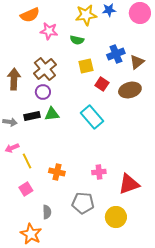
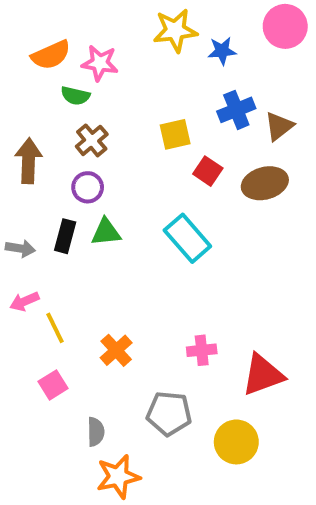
blue star: (109, 10) -> (222, 51), moved
orange semicircle: (30, 15) -> (51, 55), moved
green semicircle: (77, 40) -> (75, 96), moved
brown cross: (45, 69) -> (92, 140), size x0.7
black rectangle: (32, 116) -> (65, 236), turned -63
orange cross: (57, 172) -> (116, 350), turned 35
orange star: (31, 234) -> (118, 477), moved, turned 30

